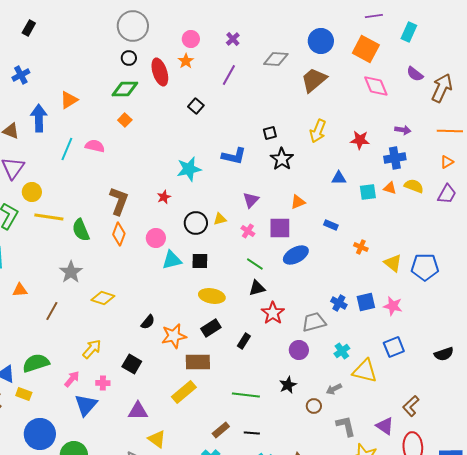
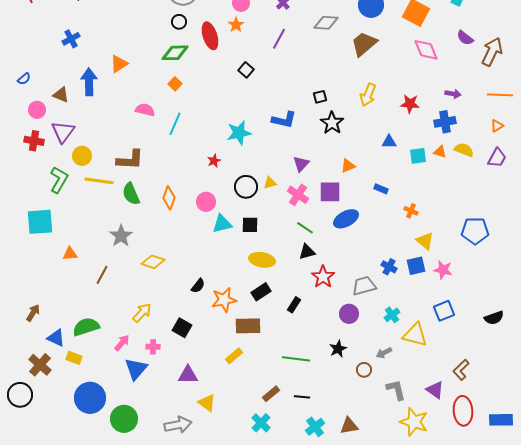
cyan line: (67, 149) -> (175, 124), moved
brown L-shape: (119, 201) -> (130, 160), moved, turned 72
pink cross: (248, 231) -> (298, 195), size x1.5
yellow triangle: (393, 263) -> (425, 241), moved
yellow rectangle: (184, 392) -> (234, 356), size x0.7

